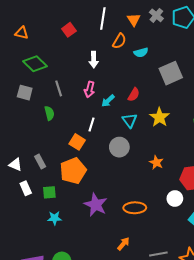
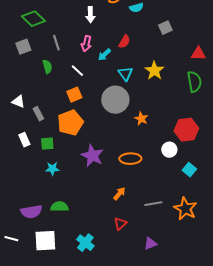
gray square: (171, 73) -> (165, 28), size x0.6
gray square: (25, 93) -> (23, 47), turned -35
red semicircle: (134, 95) -> (124, 42), moved
white line: (92, 124) -> (77, 71), moved, turned -64
orange square: (77, 142) -> (74, 95), turned 35
gray circle: (119, 147) -> (115, 100), size x1.4
orange star: (156, 163) -> (141, 119), moved
white triangle: (15, 165) -> (18, 102), moved

